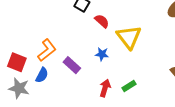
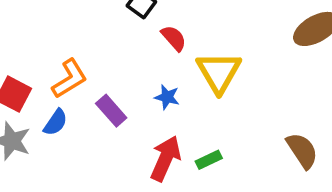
red arrow: (105, 88) -> (165, 158), size x1.4

